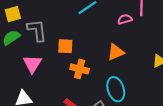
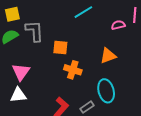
pink triangle: (32, 64) -> (21, 72), moved

